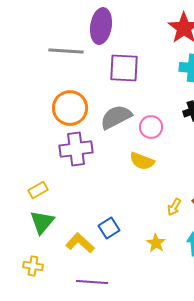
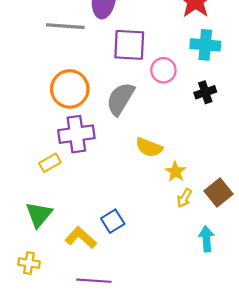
gray semicircle: (116, 117) -> (120, 99), turned -32
pink circle: (151, 127) -> (163, 70), moved
yellow rectangle: (38, 190) -> (50, 163), moved
yellow star: (156, 243) -> (176, 172), moved

